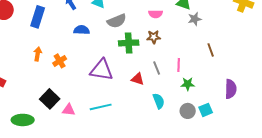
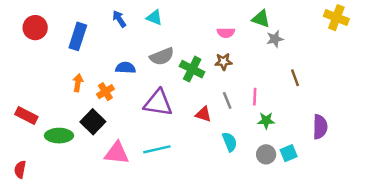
gray semicircle: (117, 21) -> (162, 56), moved
blue semicircle: (82, 30) -> (126, 68), moved
green cross: (129, 43) -> (192, 69), turned 30
black square: (50, 99) -> (93, 122), moved
pink triangle: (69, 110) -> (117, 153), size x1.5
green ellipse: (23, 120) -> (59, 136), moved

